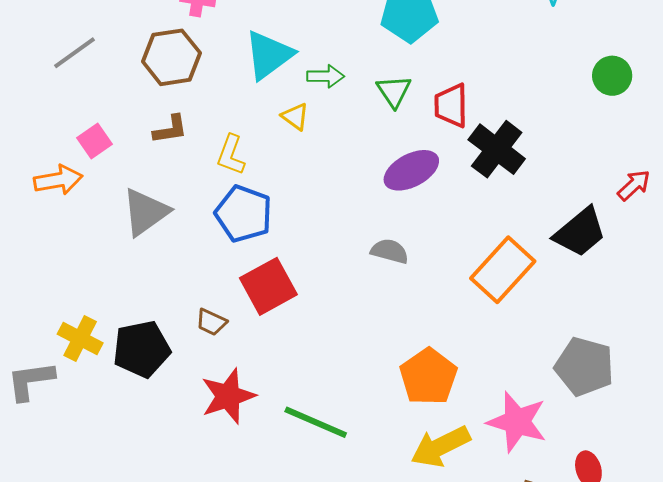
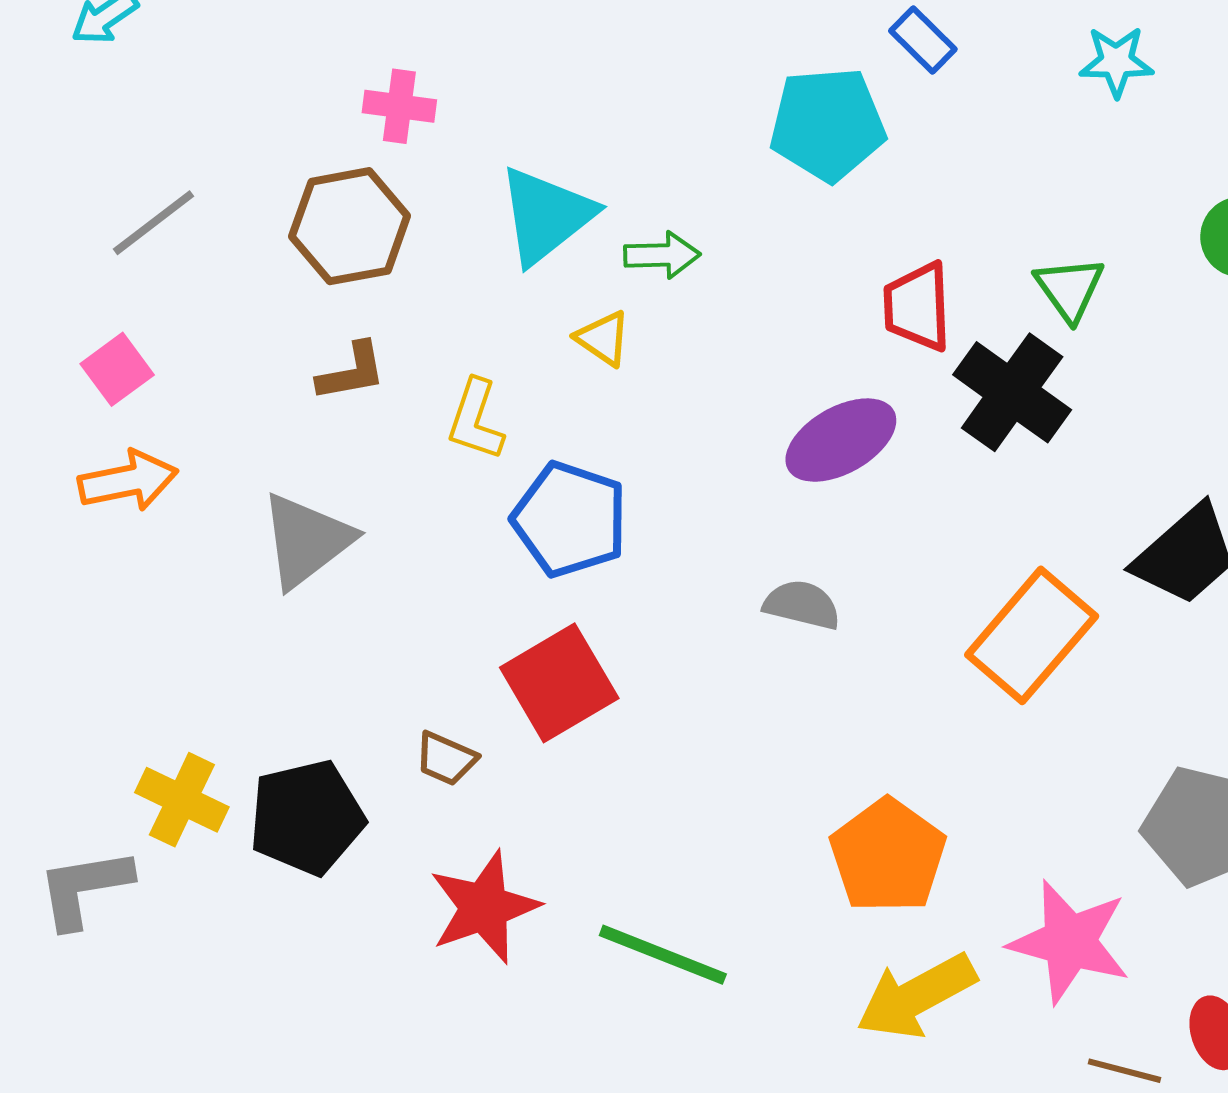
green triangle: (394, 91) -> (1070, 289), moved
pink square: (95, 141) -> (117, 369), moved
blue pentagon: (244, 214) -> (570, 519), moved

